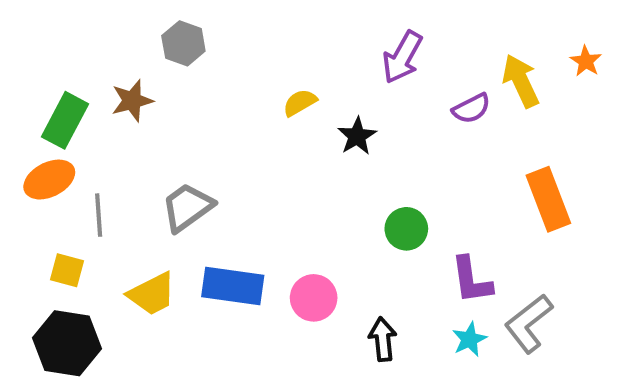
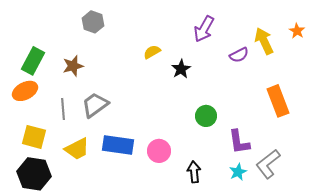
brown star: (132, 101) -> (73, 66), moved
gray line: (99, 215) -> (63, 109), moved
yellow square: (67, 270) -> (34, 137), size x1.4

